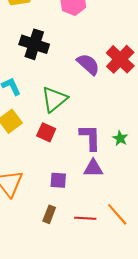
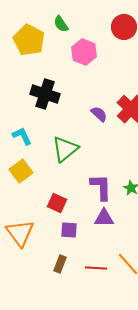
purple semicircle: (88, 64) -> (99, 114), size x0.7
red square: (46, 132) -> (57, 203), moved

